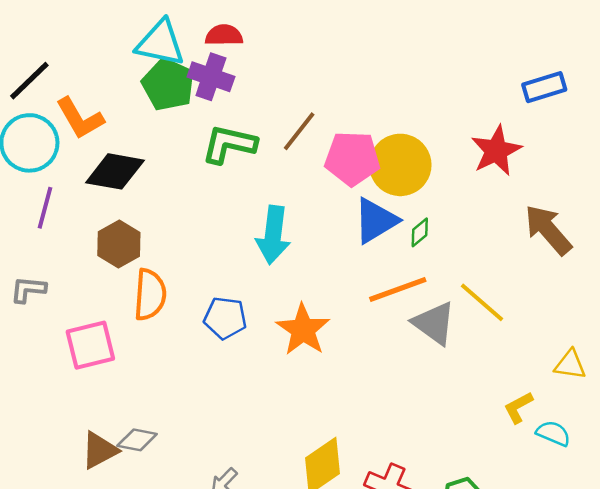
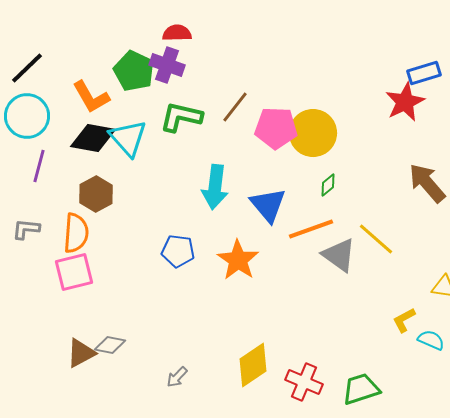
cyan triangle: (160, 43) -> (128, 138), moved, turned 36
orange L-shape: (80, 118) -> (91, 97), moved
red star: (496, 151) -> (405, 102), moved
blue triangle: (376, 221) -> (268, 205), moved, turned -39
orange semicircle: (150, 295) -> (76, 233), moved

